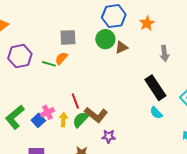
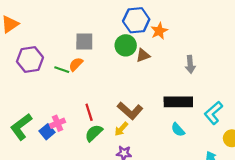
orange star: (147, 23) -> (159, 31), moved
black rectangle: (155, 88) -> (178, 102), turned -60
brown L-shape: (96, 115) -> (130, 111), moved
yellow arrow: (63, 120) -> (121, 129), moved, turned -144

